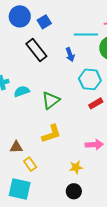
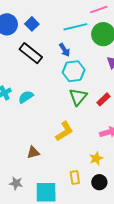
cyan hexagon: (90, 79) -> (74, 71), moved
green triangle: (51, 100) -> (78, 97), moved
red rectangle: (96, 103) -> (103, 99), moved
yellow rectangle: (30, 164) -> (75, 178), moved, turned 40

